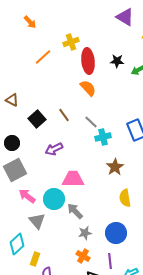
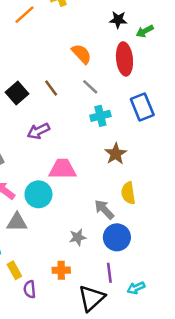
red ellipse: (88, 61) -> (124, 59), moved
gray line: (91, 122) -> (90, 87), moved
gray arrow: (75, 211) -> (104, 210), moved
gray triangle: (37, 221) -> (17, 222), turned -48
orange cross: (83, 256) -> (61, 270), moved, turned -32
yellow rectangle: (35, 259) -> (14, 270), turned -48

